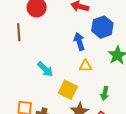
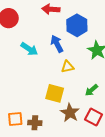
cyan arrow: (45, 69) -> (29, 49), moved
green arrow: (105, 93) -> (91, 90), turned 48

